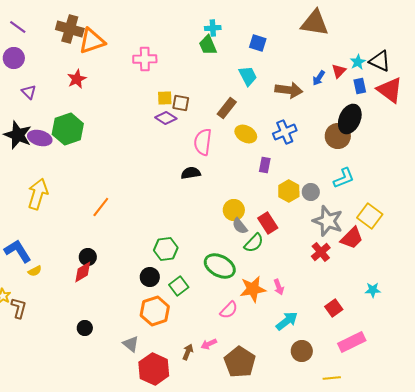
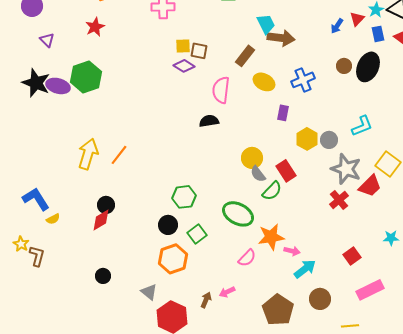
brown arrow: (289, 90) -> (281, 38), moved
brown circle: (338, 136) -> (344, 66), moved, size x0.6
yellow arrow: (38, 194) -> (88, 154), moved
pink arrow: (279, 287) -> (292, 251), moved, turned -56
brown pentagon: (240, 362) -> (278, 310), moved

